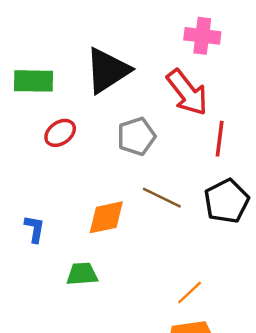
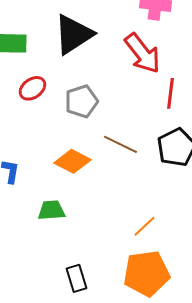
gray pentagon: (136, 136) -> (81, 101), moved
orange diamond: (106, 217) -> (72, 161), turned 39

